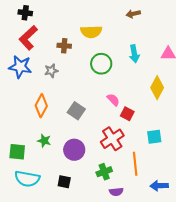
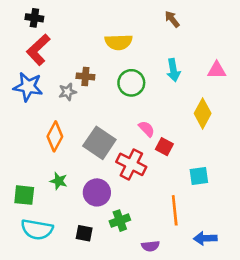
brown arrow: (133, 14) -> (172, 19), turned 64
brown cross: (64, 46) -> (85, 76), moved
gray square: (76, 111) -> (99, 143), size x1.4
red cross: (112, 139) -> (131, 164), moved, turned -30
green cross: (104, 172) -> (120, 221), moved

